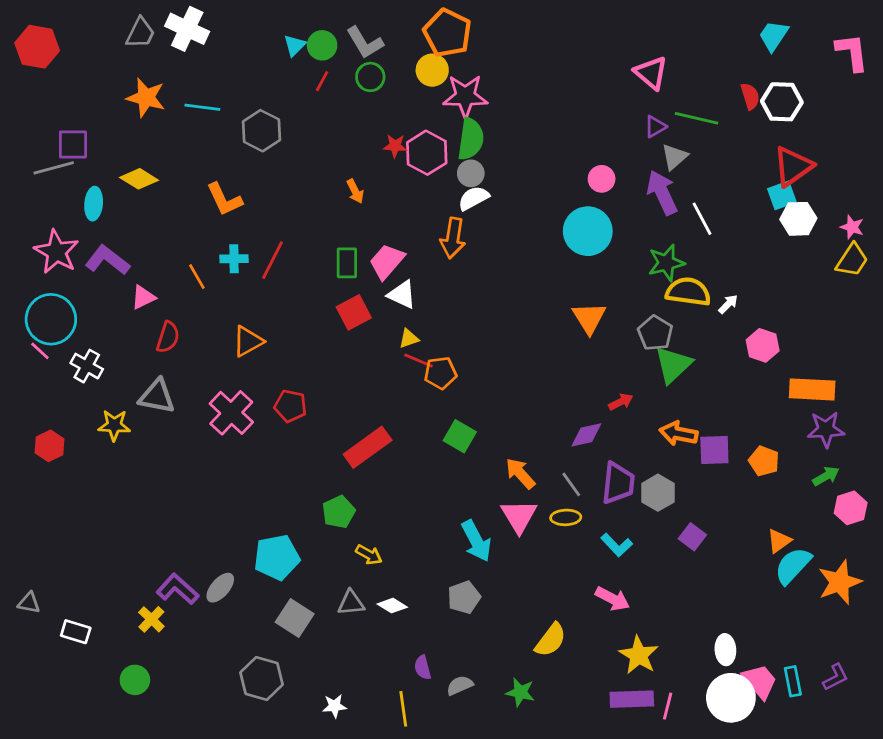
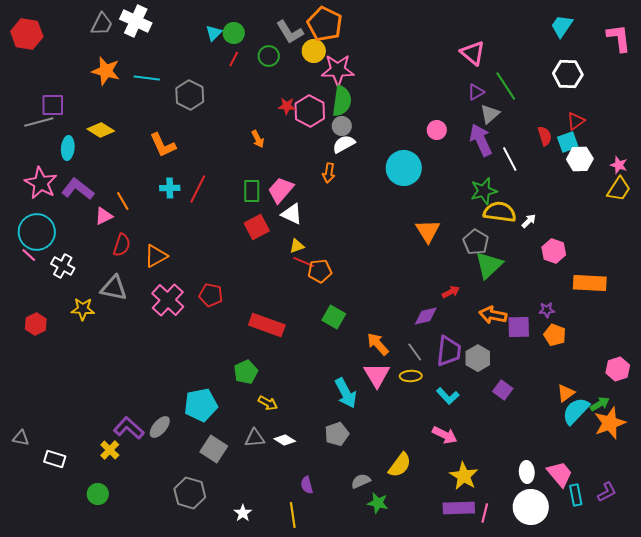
gray L-shape: (365, 43) -> (290, 32), moved
red semicircle: (750, 96) -> (545, 136), moved
green line: (697, 118) -> (506, 86), turned 44
red triangle: (793, 166) -> (576, 121), size x0.6
cyan circle: (588, 231) -> (404, 168), moved
orange arrow: (453, 238) -> (329, 173), size x0.7
orange line: (197, 277) -> (123, 201), moved
orange triangle: (248, 341) -> (156, 256), moved
purple star: (826, 429) -> (547, 310), moved, size x0.6
red rectangle: (368, 447) -> (267, 325), turned 56
green arrow: (826, 476) -> (600, 404), moved
pink trapezoid: (760, 681) -> (560, 474), moved
gray semicircle: (460, 685) -> (361, 481), moved
white star: (334, 706) -> (243, 513), turned -30

